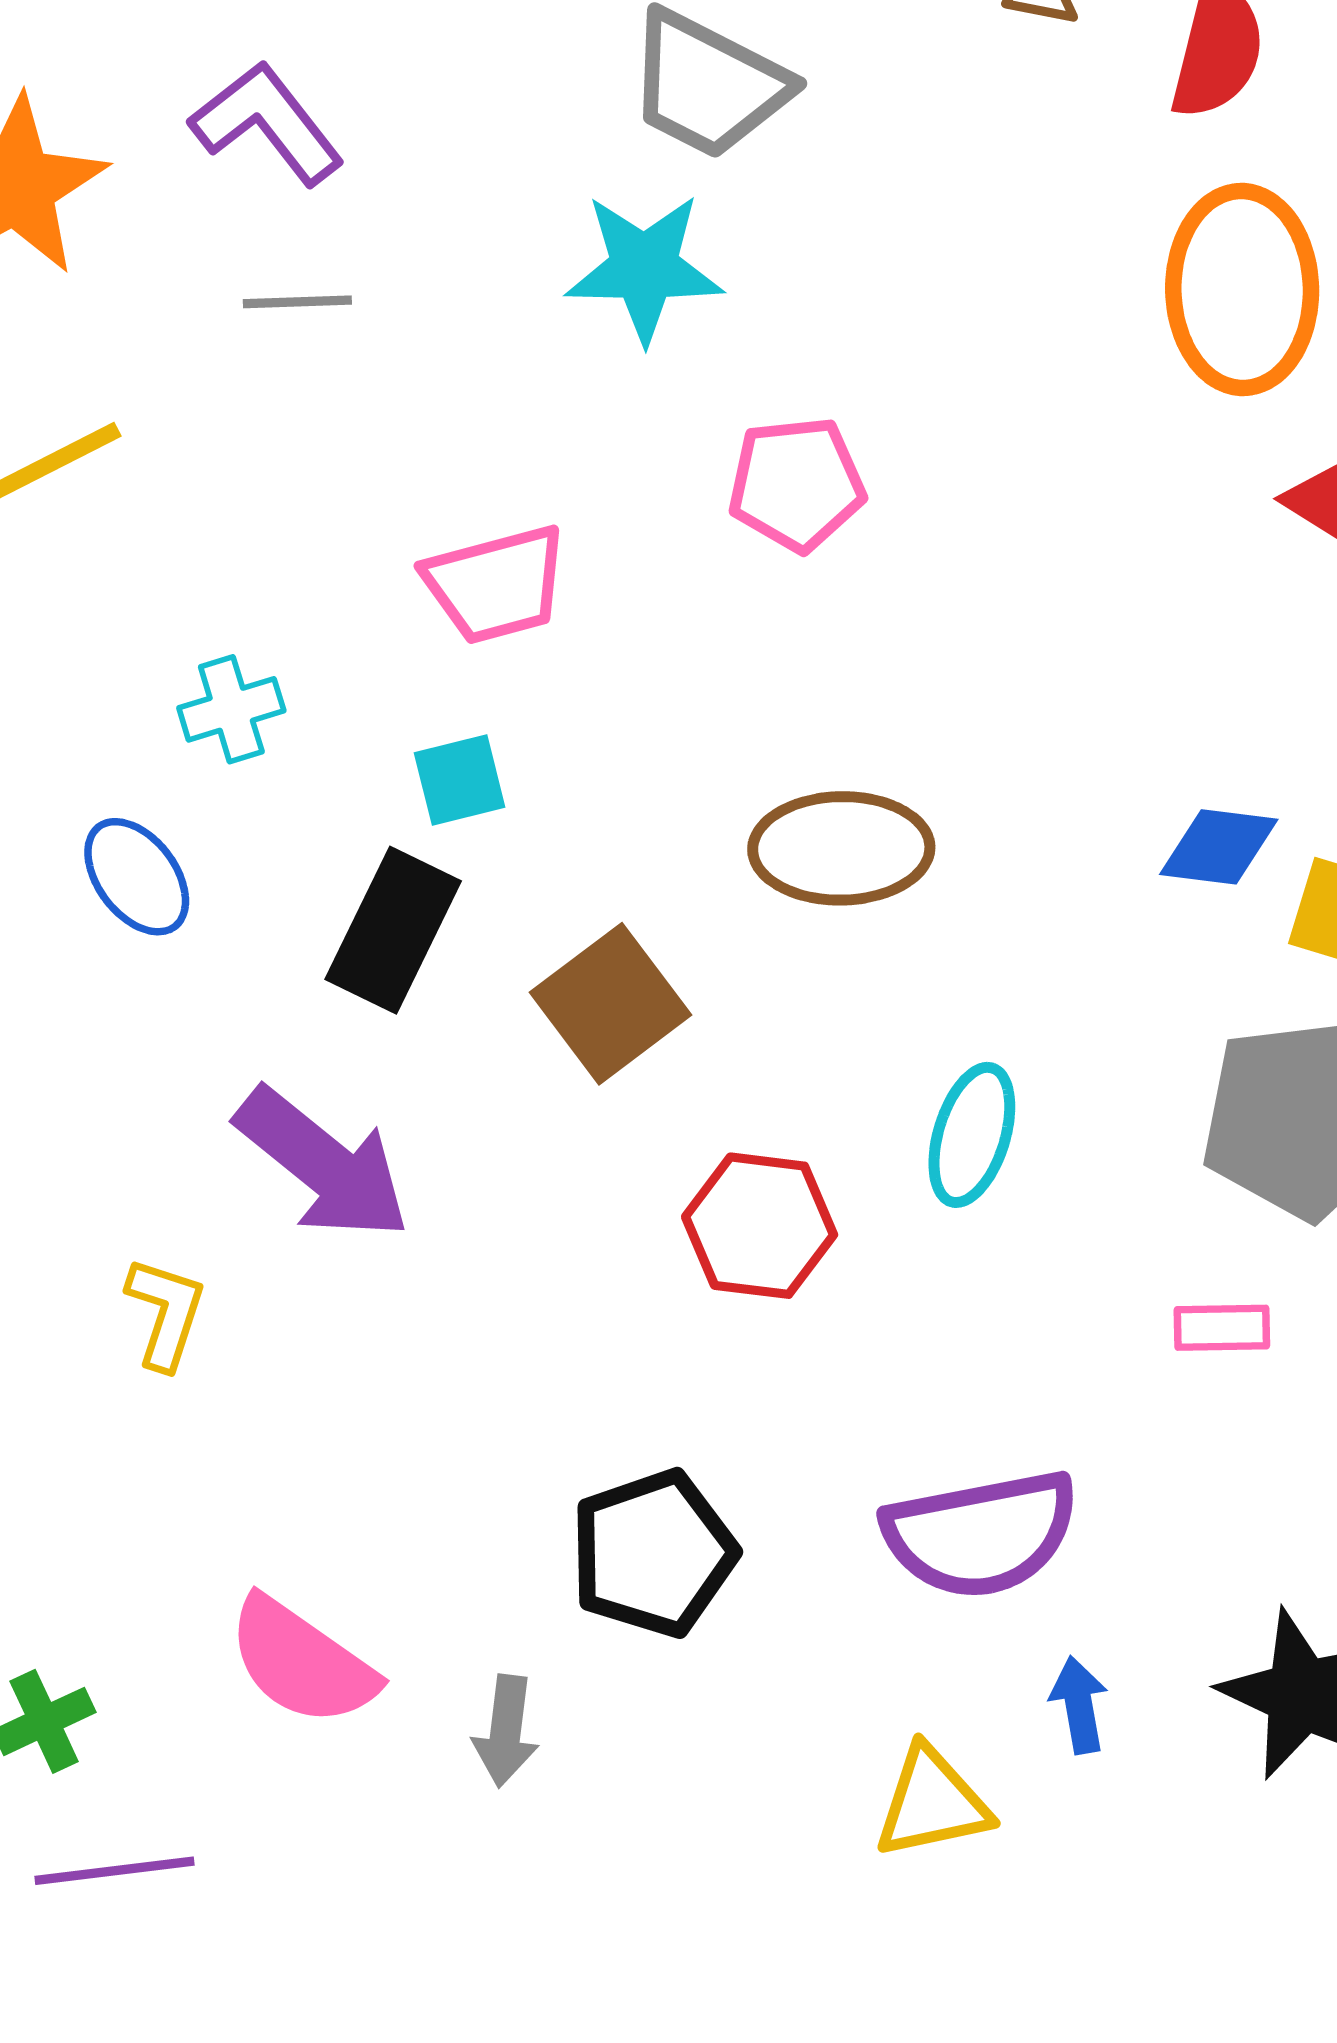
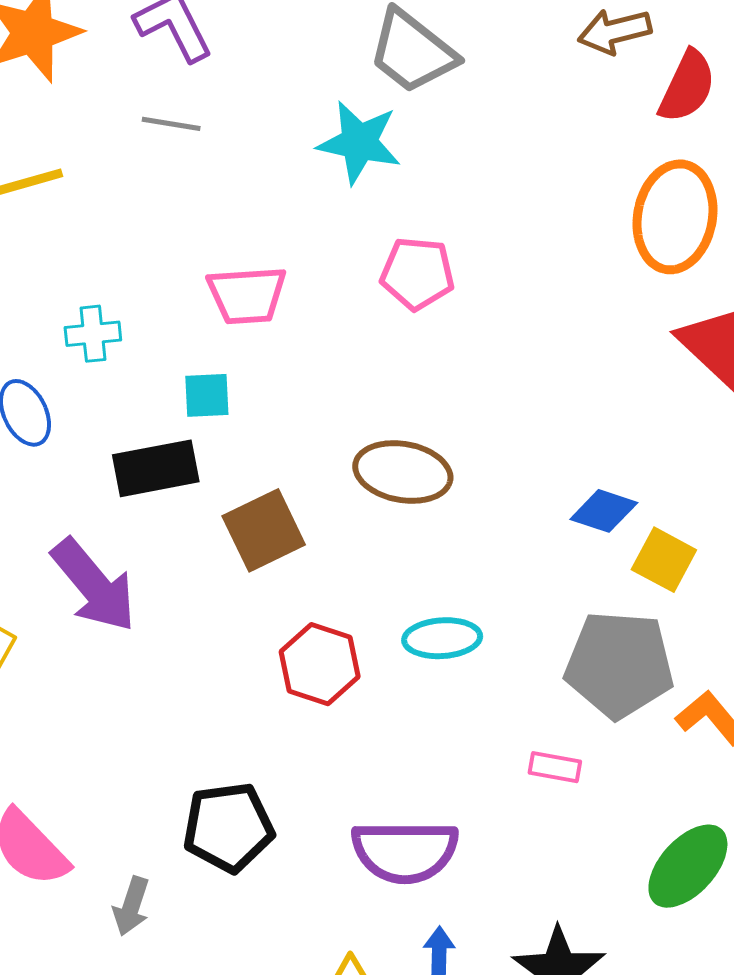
black rectangle: (393, 930) -> (156, 468), turned 42
cyan ellipse: (972, 1135) -> (442, 638), turned 58

